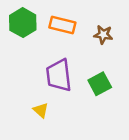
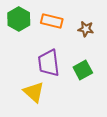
yellow triangle: (41, 110) -> (34, 92), size x1.6

